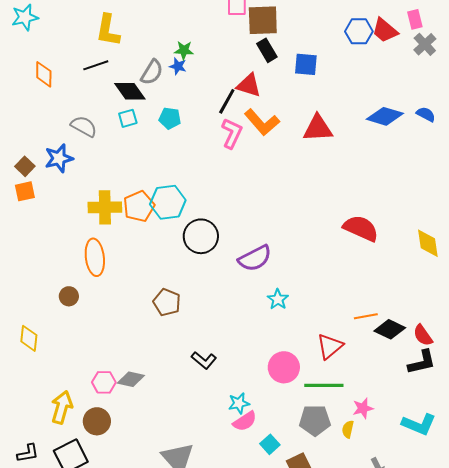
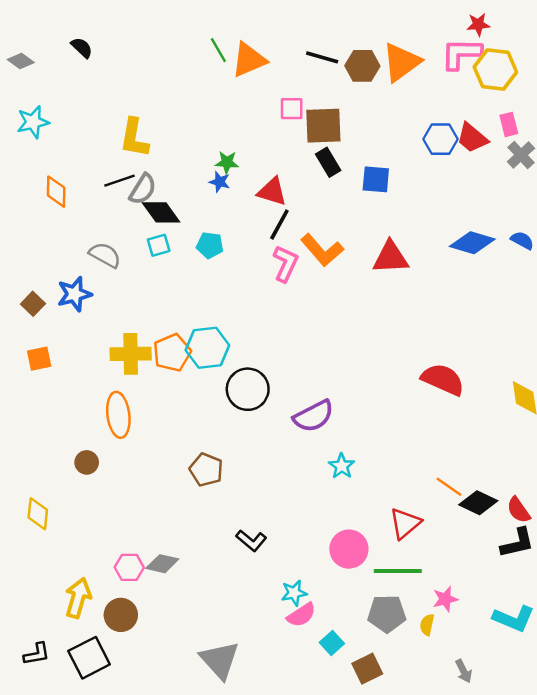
gray semicircle: (152, 72) -> (143, 189), moved
red triangle: (249, 85) -> (272, 192), moved
orange square: (25, 191) -> (39, 359), moved
orange line: (366, 316) -> (449, 487), turned 45

